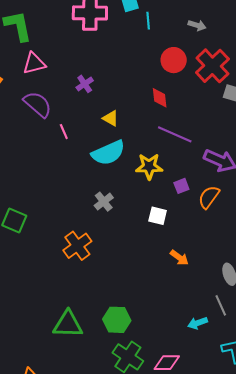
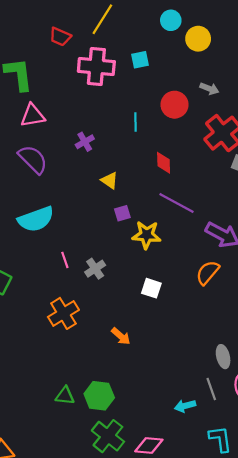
cyan line: (148, 21) -> (135, 122), moved
red circle: (174, 60) -> (175, 105), moved
pink line: (64, 132) -> (65, 260), moved
cyan semicircle: (108, 153) -> (36, 219), moved
purple square: (181, 186) -> (122, 213), moved
orange arrow: (179, 258) -> (121, 336), moved
green triangle: (68, 324) -> (65, 396), moved, size x0.6

